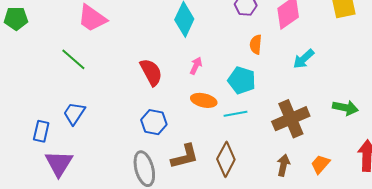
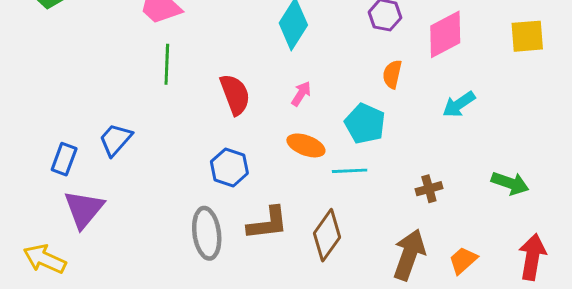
green line: (73, 59) -> (167, 64), moved, turned 44
brown cross: (291, 119) -> (429, 189), size x0.5
brown arrow: (283, 165) -> (409, 255), size x1.6

